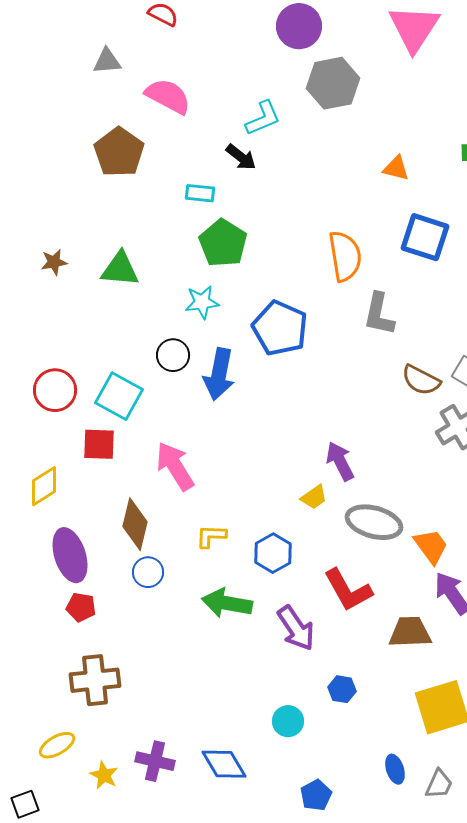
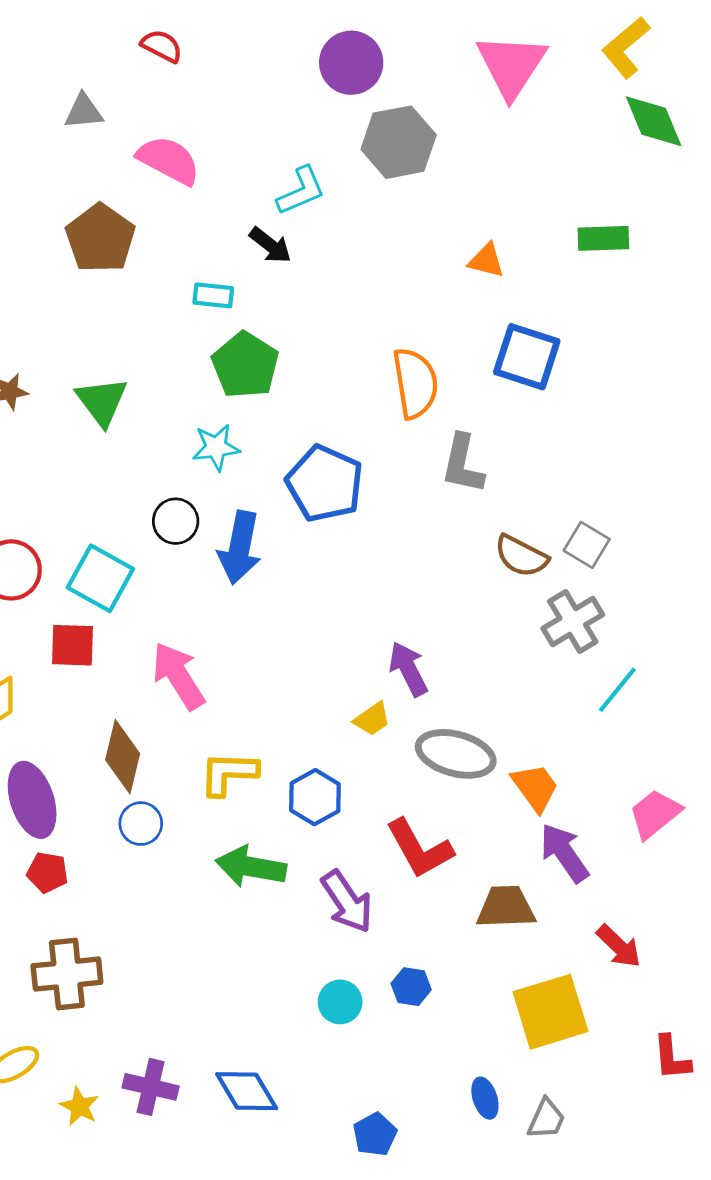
green triangle: (120, 269) -> (102, 401), turned 48
yellow L-shape: (211, 536) -> (229, 773), size x1.4
cyan circle: (288, 721) -> (340, 1002), moved

